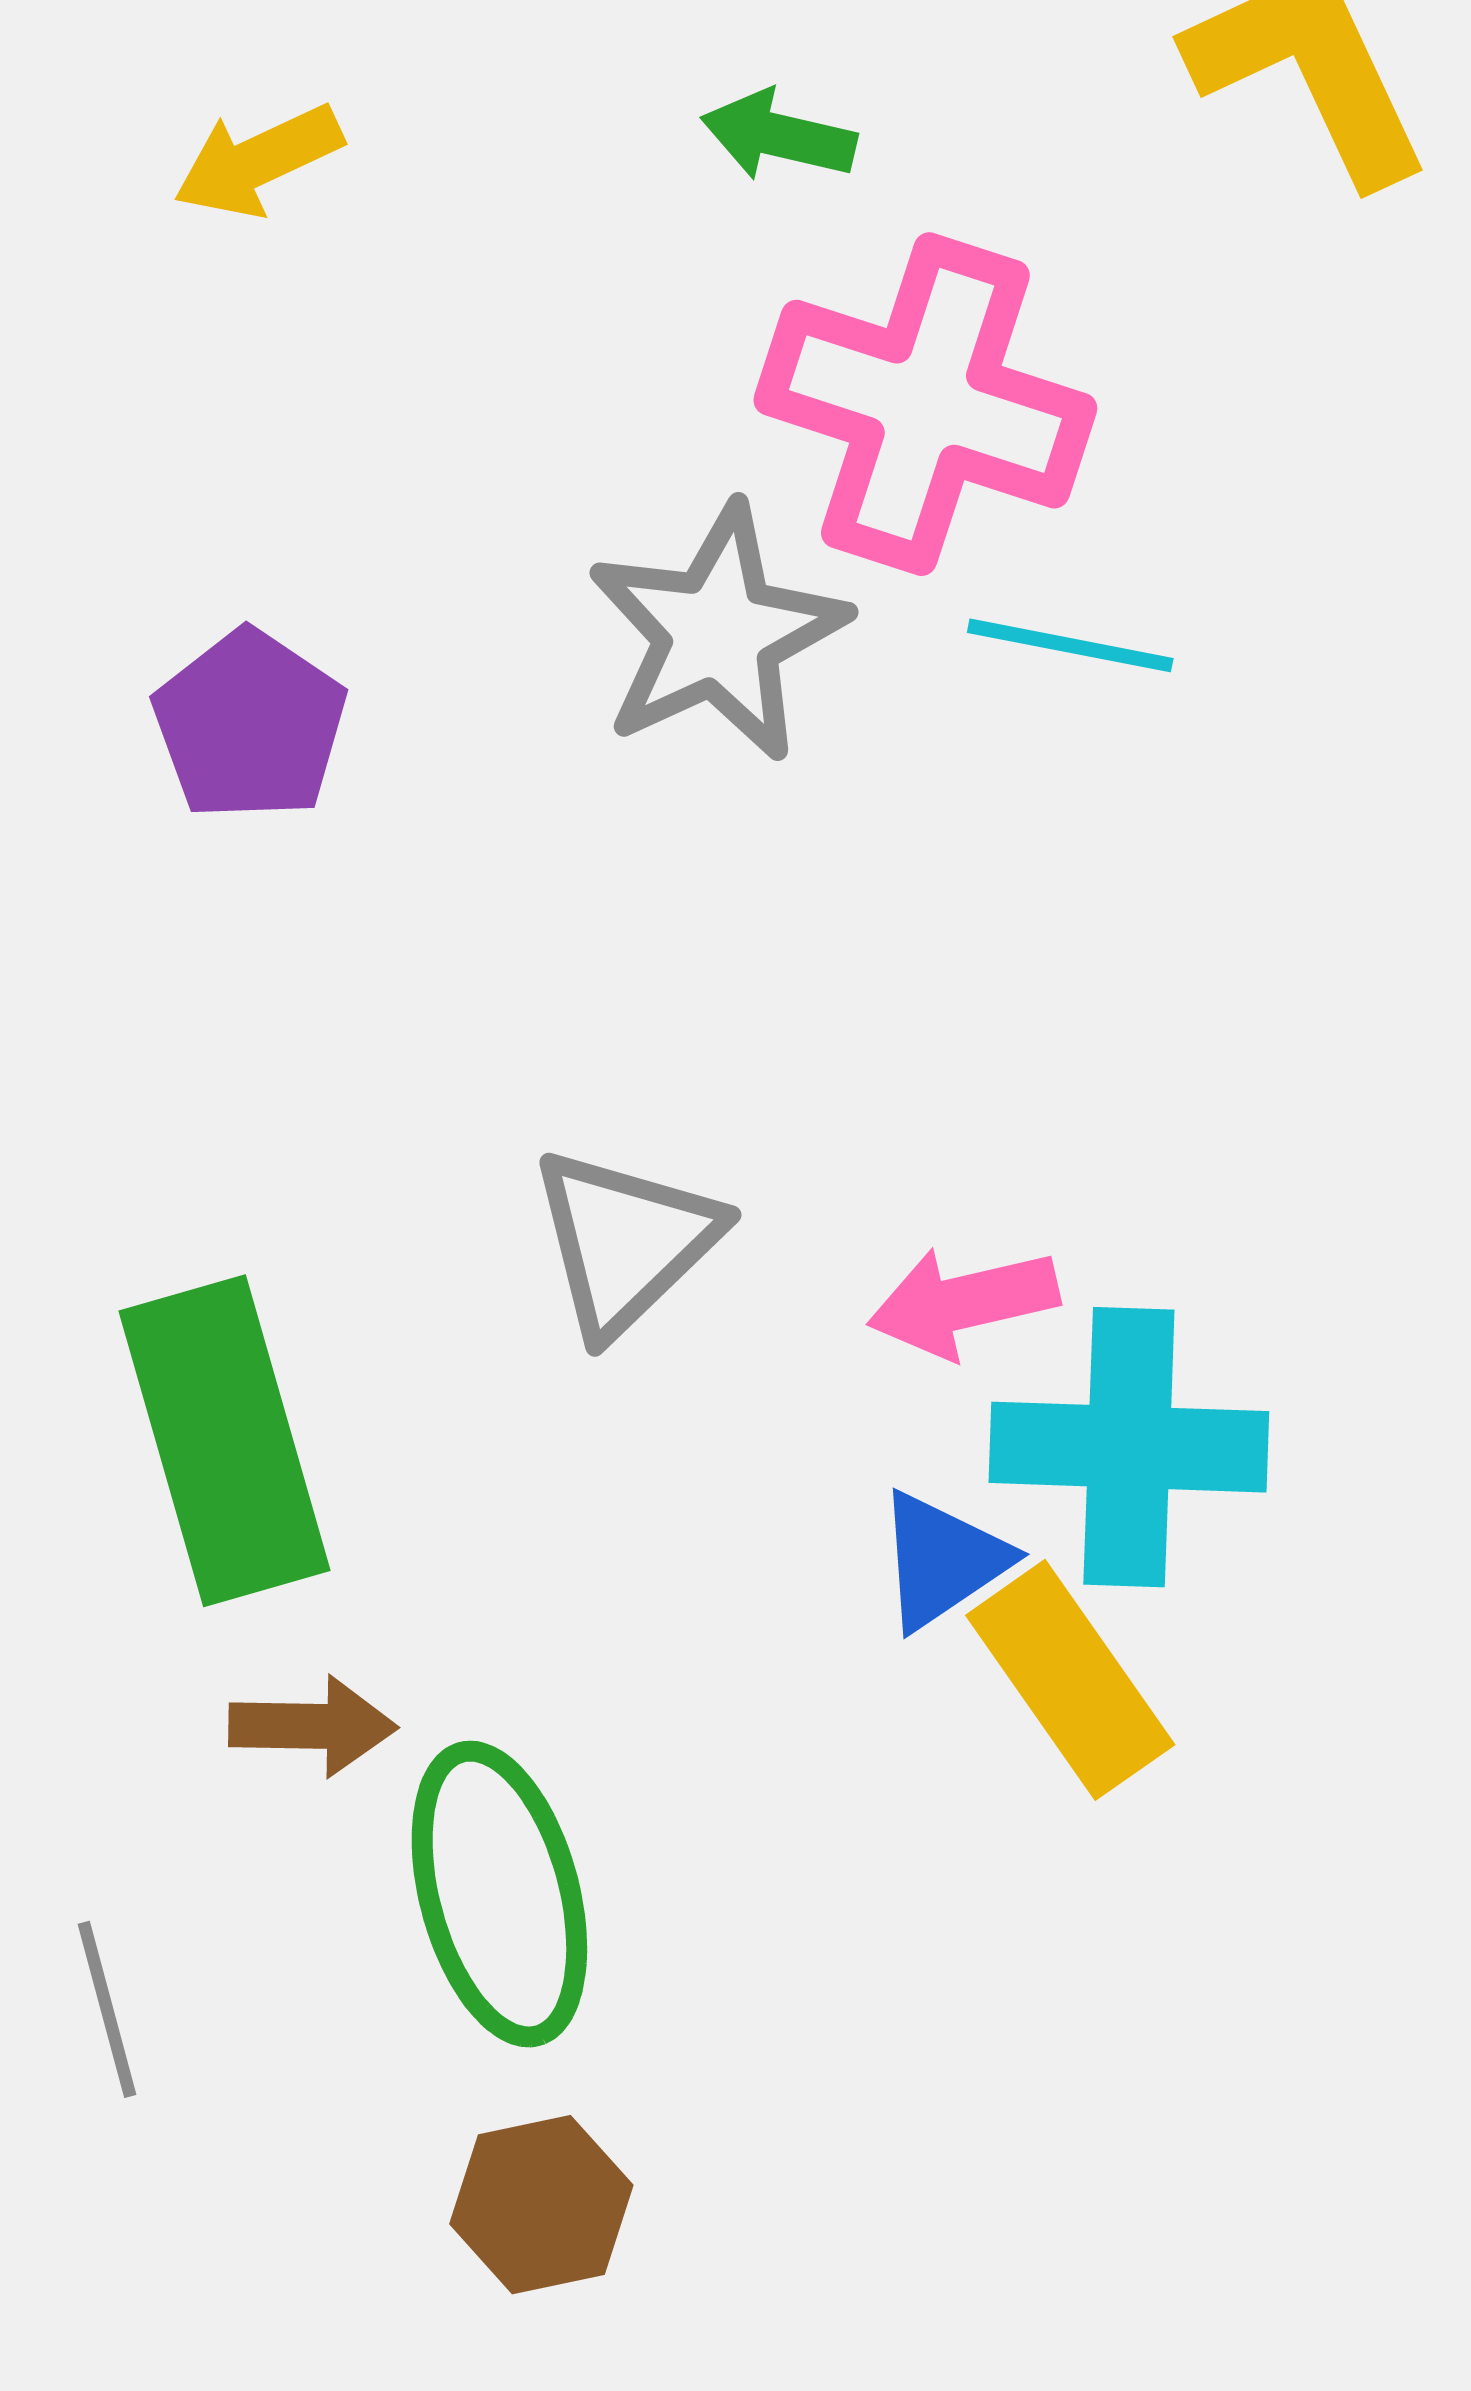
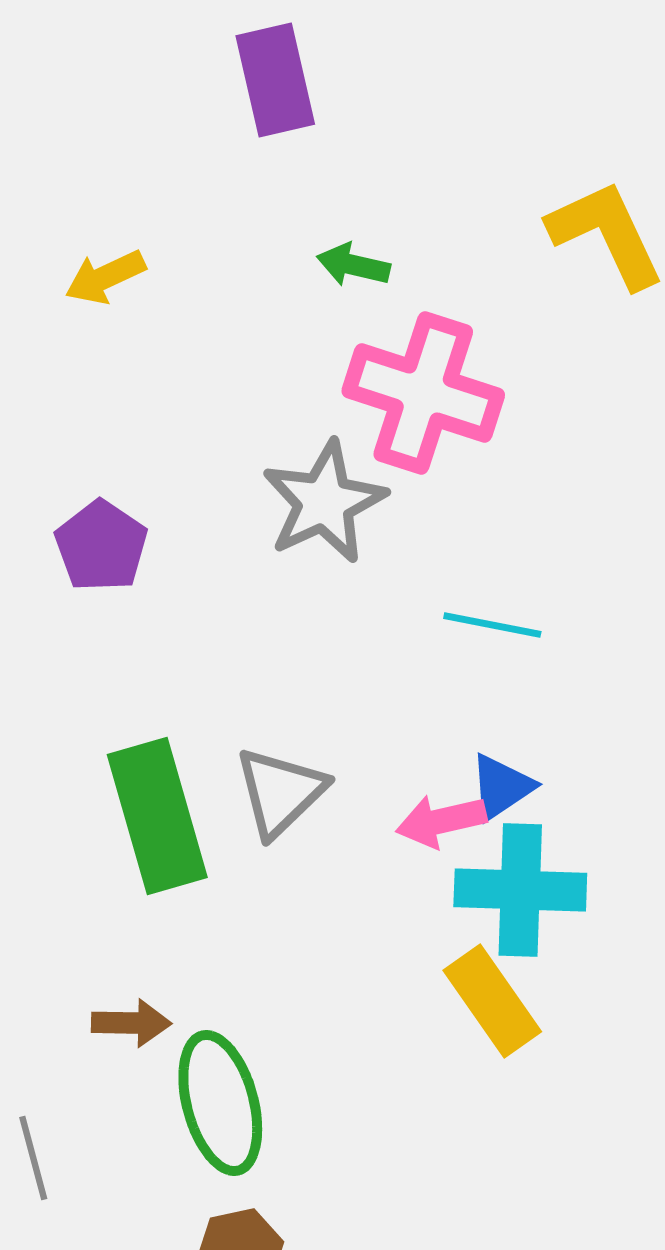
cyan line: (1070, 645) -> (492, 625), moved
green rectangle: (225, 1441) -> (157, 816), moved
blue triangle: (942, 1560) -> (501, 787), moved

